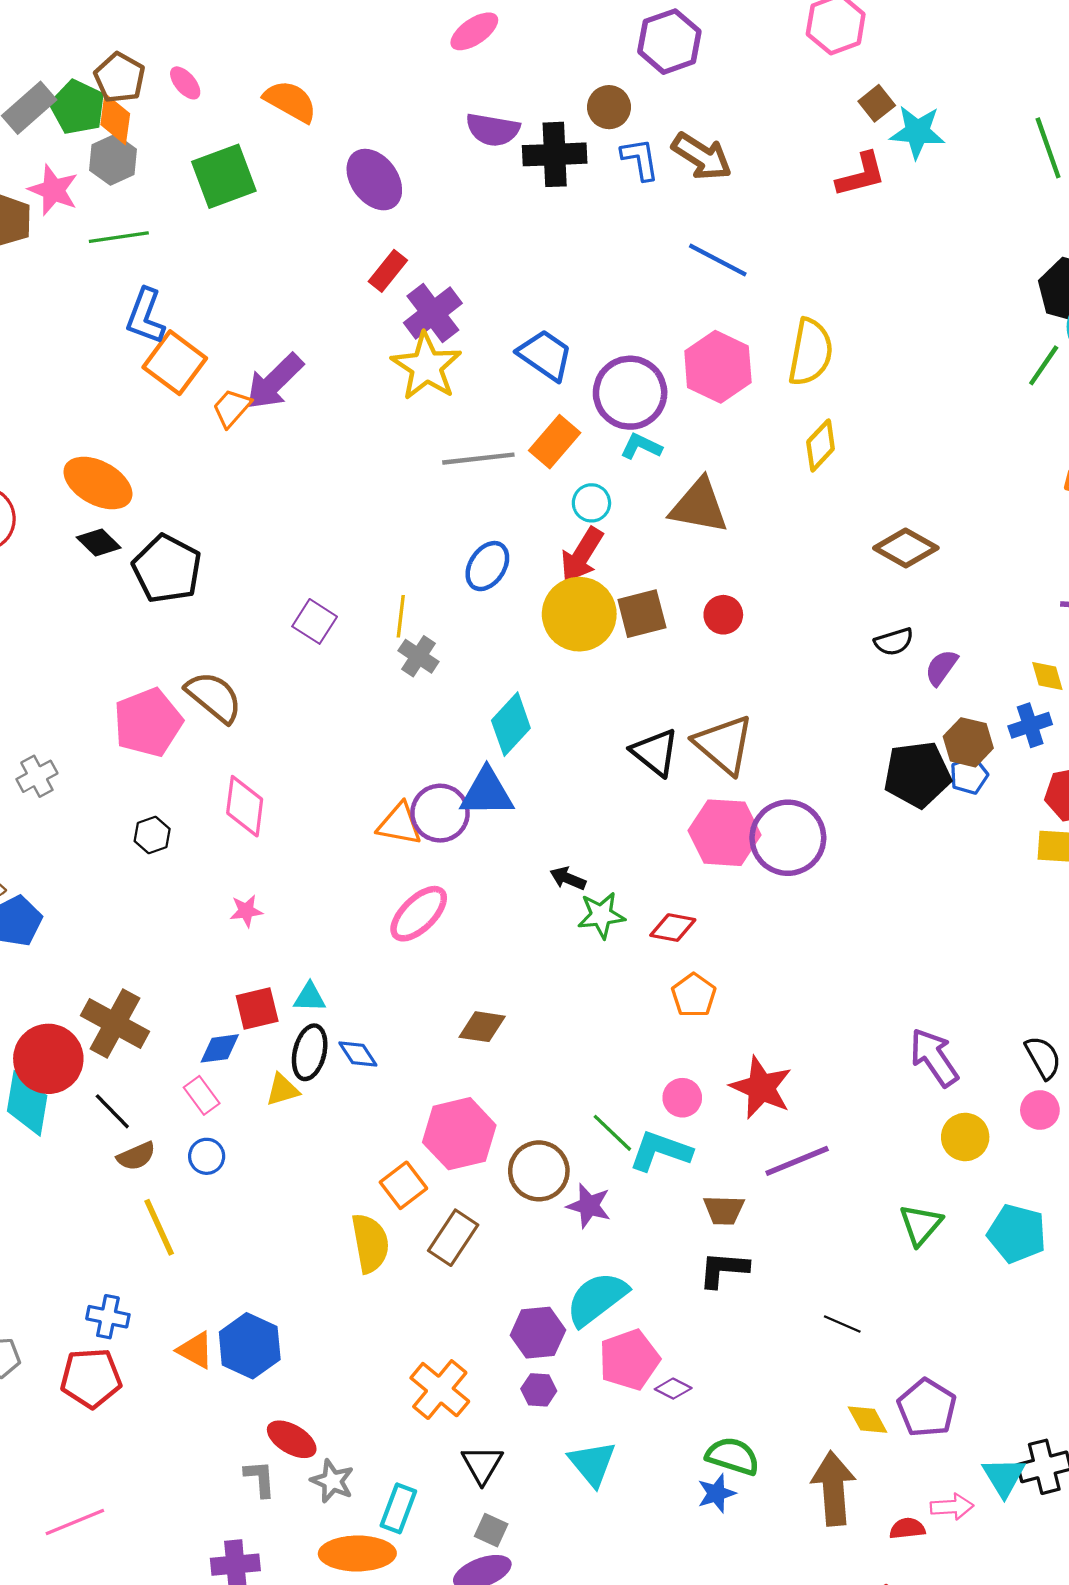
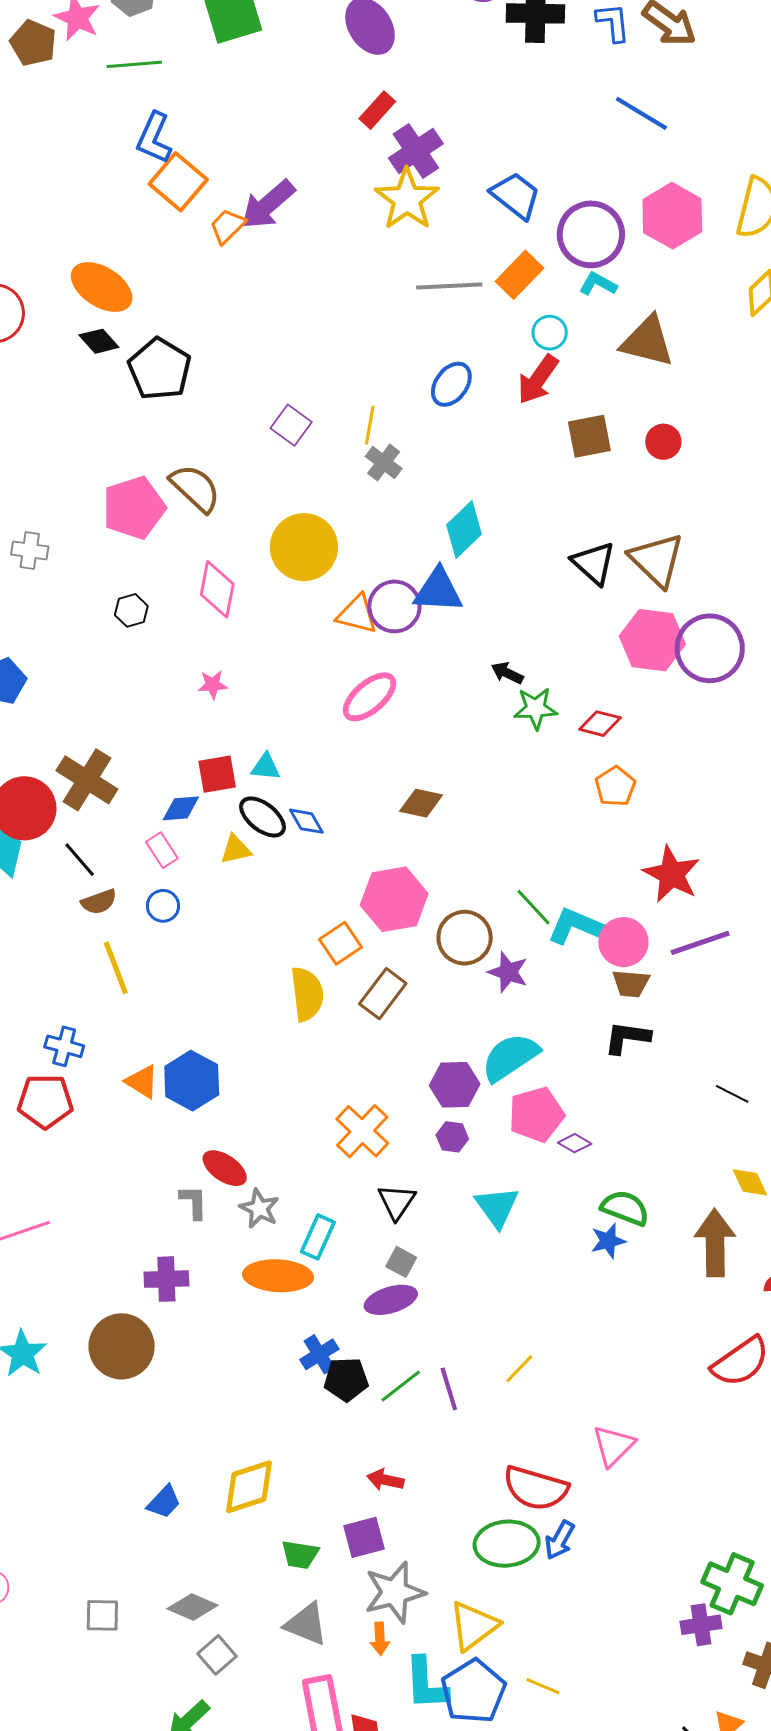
blue line: (718, 260) -> (641, 113), moved
yellow circle: (579, 614) -> (304, 547), moved
gray cross: (37, 776) -> (30, 551), turned 33
black ellipse: (310, 1052) -> (263, 817), turned -69
pink circle: (682, 1098) -> (623, 942), moved, size x1.4

